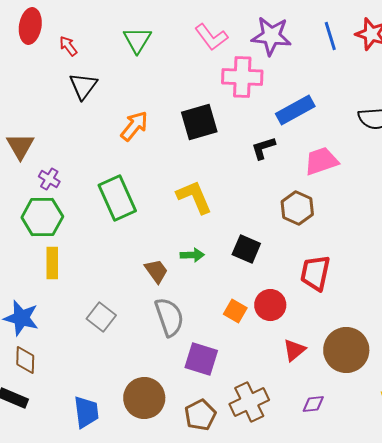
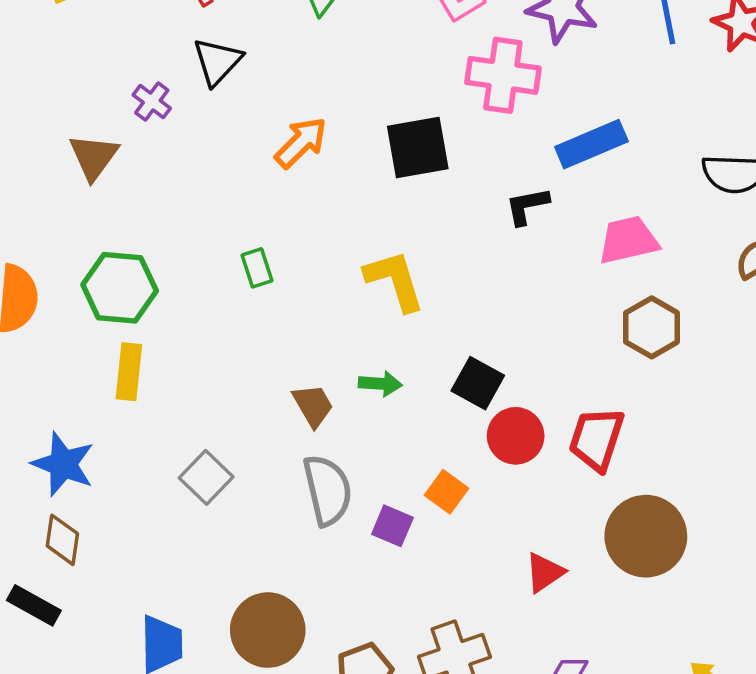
purple cross: (49, 179) -> (152, 102), moved
green rectangle: (117, 198) -> (257, 268), size x0.5
brown hexagon: (297, 208) -> (652, 327), moved
red circle: (270, 305) -> (516, 436), moved
brown circle: (346, 350) -> (646, 536), moved
purple square: (201, 359) -> (392, 526), moved, size x0.7

